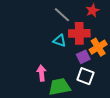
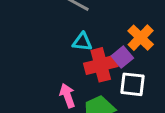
red cross: (79, 33) -> (101, 65), moved

